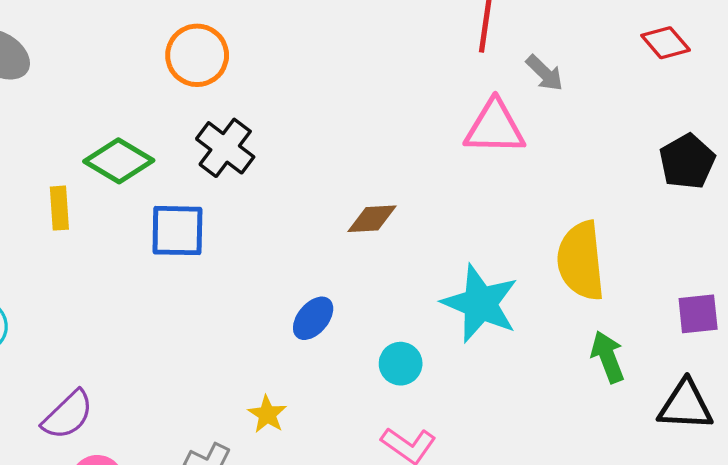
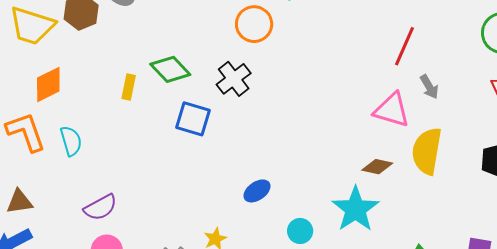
orange circle: (197, 55) -> (254, 24), moved
brown diamond: (372, 219) -> (377, 167), moved
yellow semicircle: (581, 261) -> (427, 151), moved

